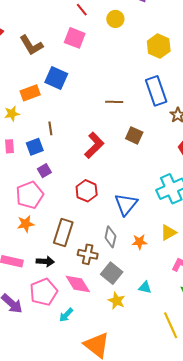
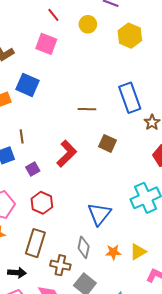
yellow hexagon: (159, 46) -> (130, 36), moved
purple square: (44, 171) -> (33, 169), moved
red hexagon: (87, 191) -> (42, 203), moved
yellow triangle: (168, 233) -> (138, 252), moved

